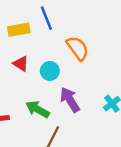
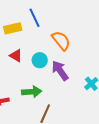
purple arrow: (70, 100) -> (60, 71), moved
green arrow: (38, 109) -> (32, 92), turned 150

